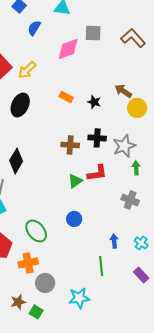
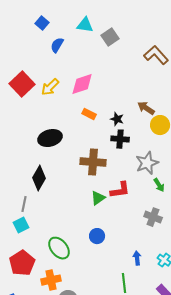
gray square: (93, 33) -> (110, 37), moved, turned -36
pink diamond: (68, 49) -> (82, 84), moved
black ellipse: (20, 105) -> (50, 138), moved, turned 50
black cross: (97, 138) -> (120, 139), moved
brown cross: (70, 145) -> (93, 162), size x1.4
green arrow: (136, 168) -> (159, 185), turned 152

